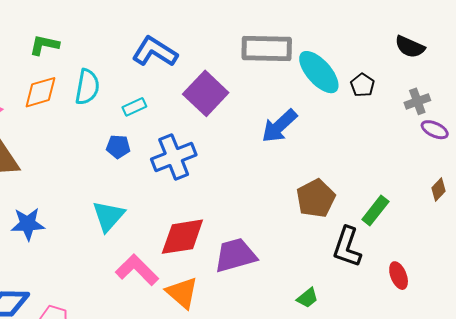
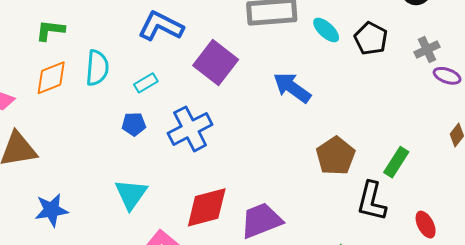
cyan ellipse: (319, 72) -> (326, 30), size x0.6
black pentagon: (363, 85) -> (371, 39), size x1.4
blue arrow: (279, 126) -> (292, 88), turned 84

